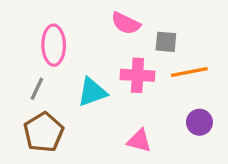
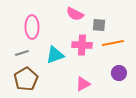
gray line: (37, 89) -> (22, 53), turned 48
pink triangle: (139, 141) -> (83, 84), turned -42

